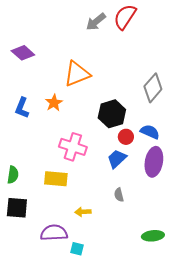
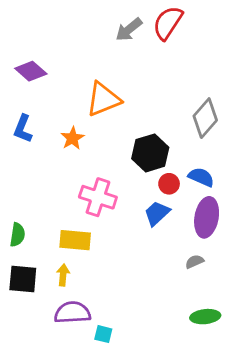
blue L-shape: (22, 108) -> (23, 129), moved
gray semicircle: (119, 195) -> (195, 262), moved, turned 80
yellow arrow: (83, 212) -> (63, 275), moved, turned 98

